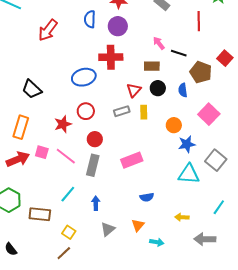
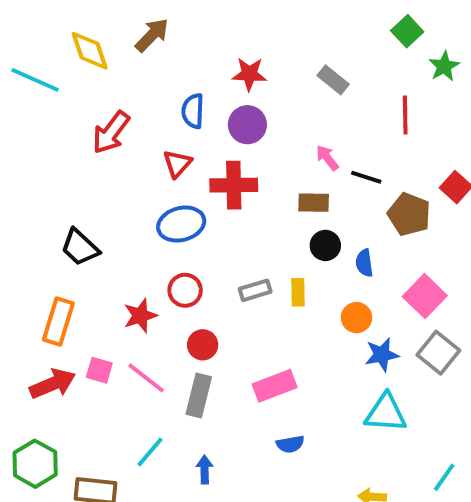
red triangle: (134, 90) -> (177, 164), moved
blue semicircle: (183, 90) -> (364, 263), moved
gray square: (216, 160) -> (438, 353), moved
blue semicircle: (147, 197) -> (290, 444), moved

